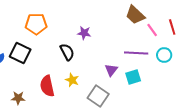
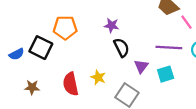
orange pentagon: (36, 24) -> (65, 28), moved
black semicircle: (67, 52) -> (121, 48), moved
brown star: (18, 98) -> (32, 87), moved

